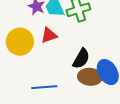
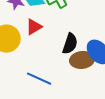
blue line: (44, 87) -> (39, 79), turned 40

